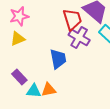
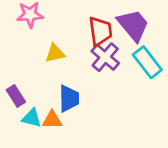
yellow triangle: (18, 39) -> (55, 53), moved
blue trapezoid: (58, 59) -> (69, 99), moved

